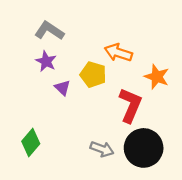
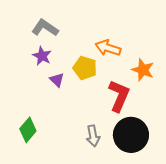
gray arrow: (102, 149) -> (93, 136), turned 60

